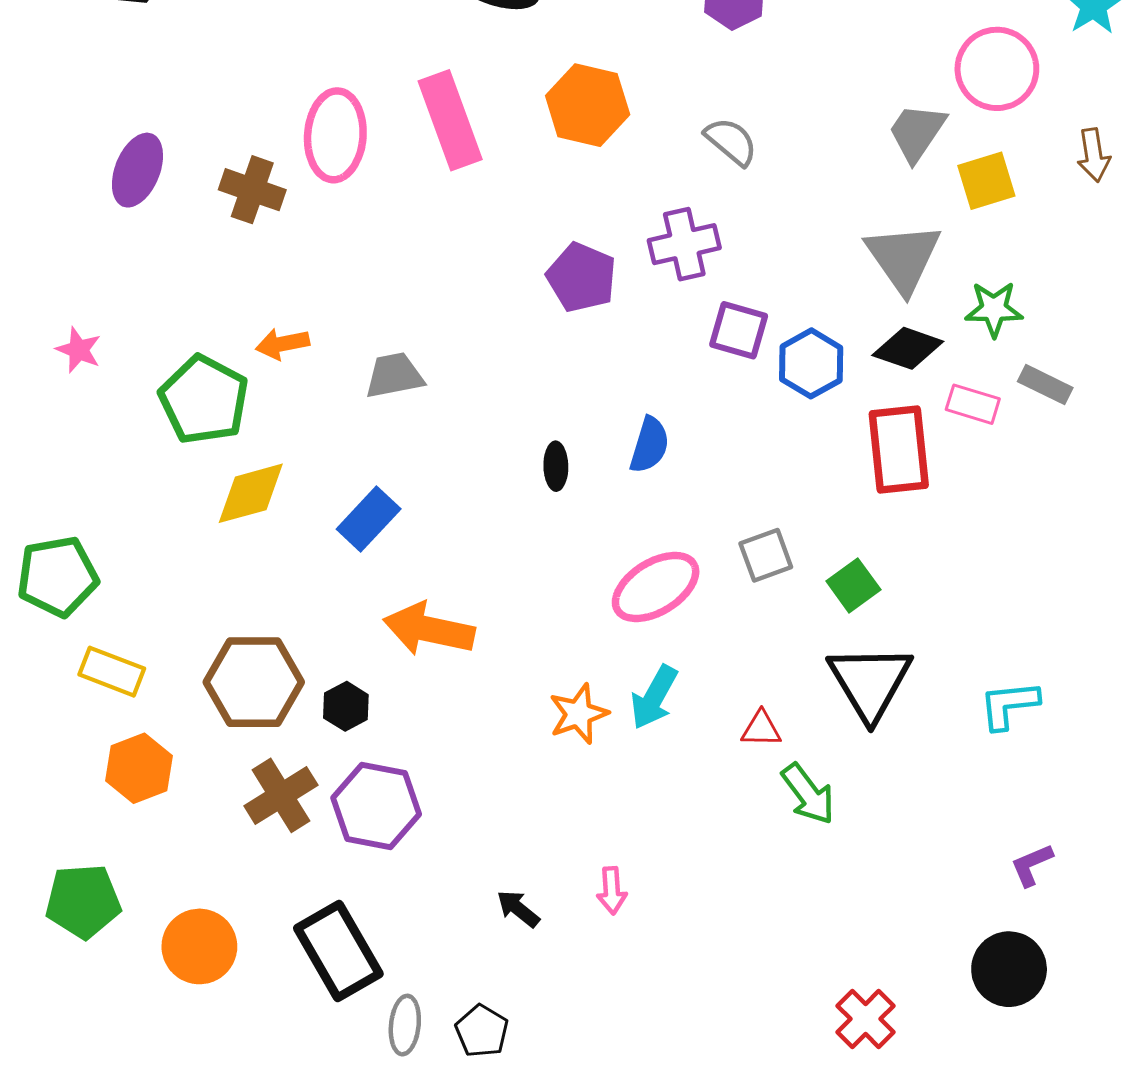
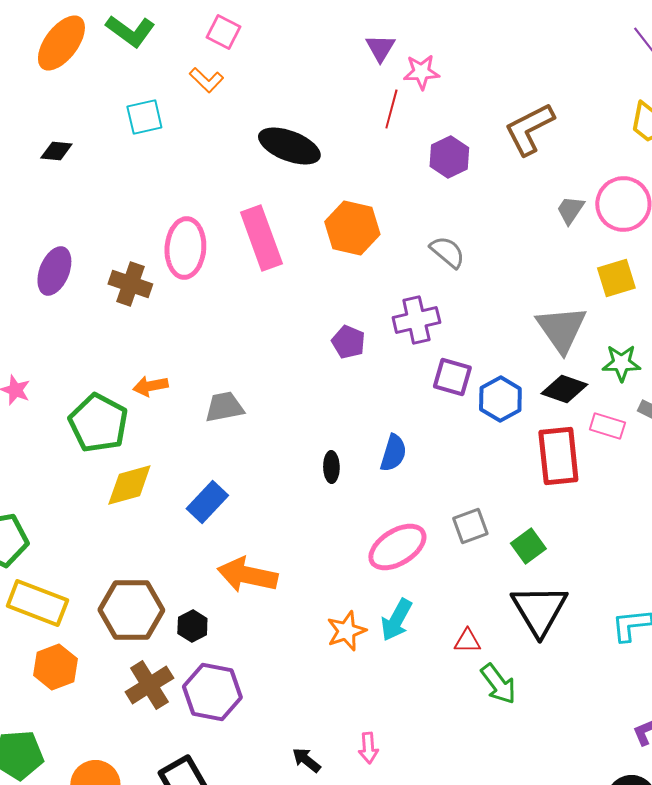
gray trapezoid: (917, 132) -> (570, 210), moved, size x0.7
purple pentagon: (582, 277) -> (348, 342), size x0.7
yellow rectangle: (112, 672) -> (37, 603), size x1.4

